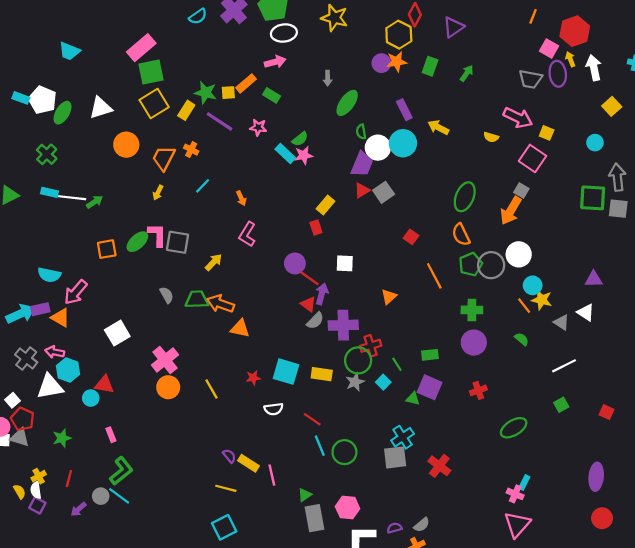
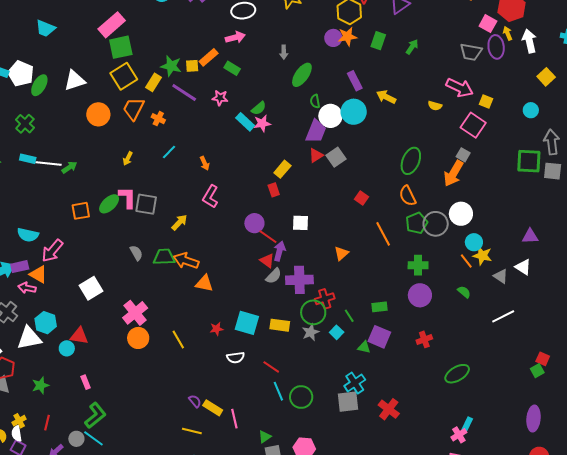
orange trapezoid: (164, 158) -> (134, 109), moved
pink arrow: (55, 352) -> (27, 288), moved
green square: (561, 405) -> (537, 371), moved
pink cross: (515, 494) -> (459, 435), turned 35

